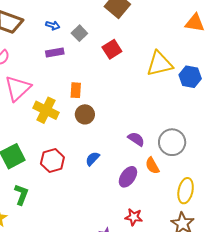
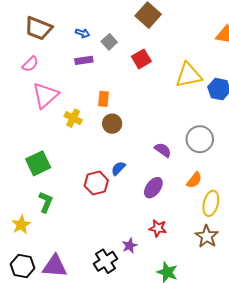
yellow cross: (46, 110) -> (73, 118), size x0.7
gray circle: (172, 142) -> (200, 139), moved
red hexagon: (52, 160) -> (96, 183), moved
orange semicircle: (152, 166) -> (194, 180), moved, turned -114

